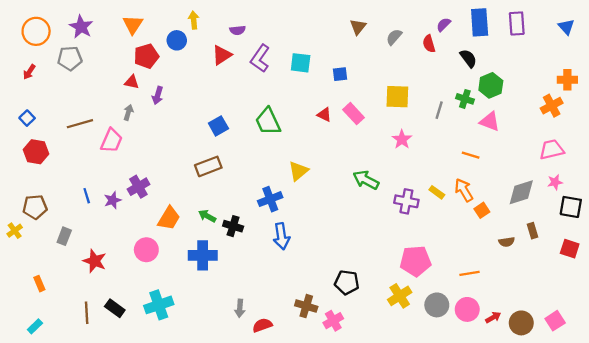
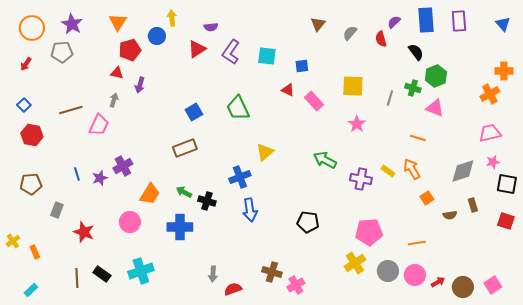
red triangle: (324, 115) -> (288, 90), moved
orange square: (482, 210) -> (427, 198), moved
yellow cross: (15, 231) -> (13, 241), moved
black pentagon: (347, 282) -> (308, 222), moved

